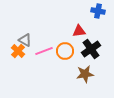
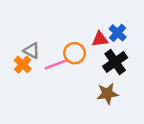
blue cross: (98, 11) -> (118, 33), moved, turned 32
orange circle: (65, 51) -> (75, 53), moved

